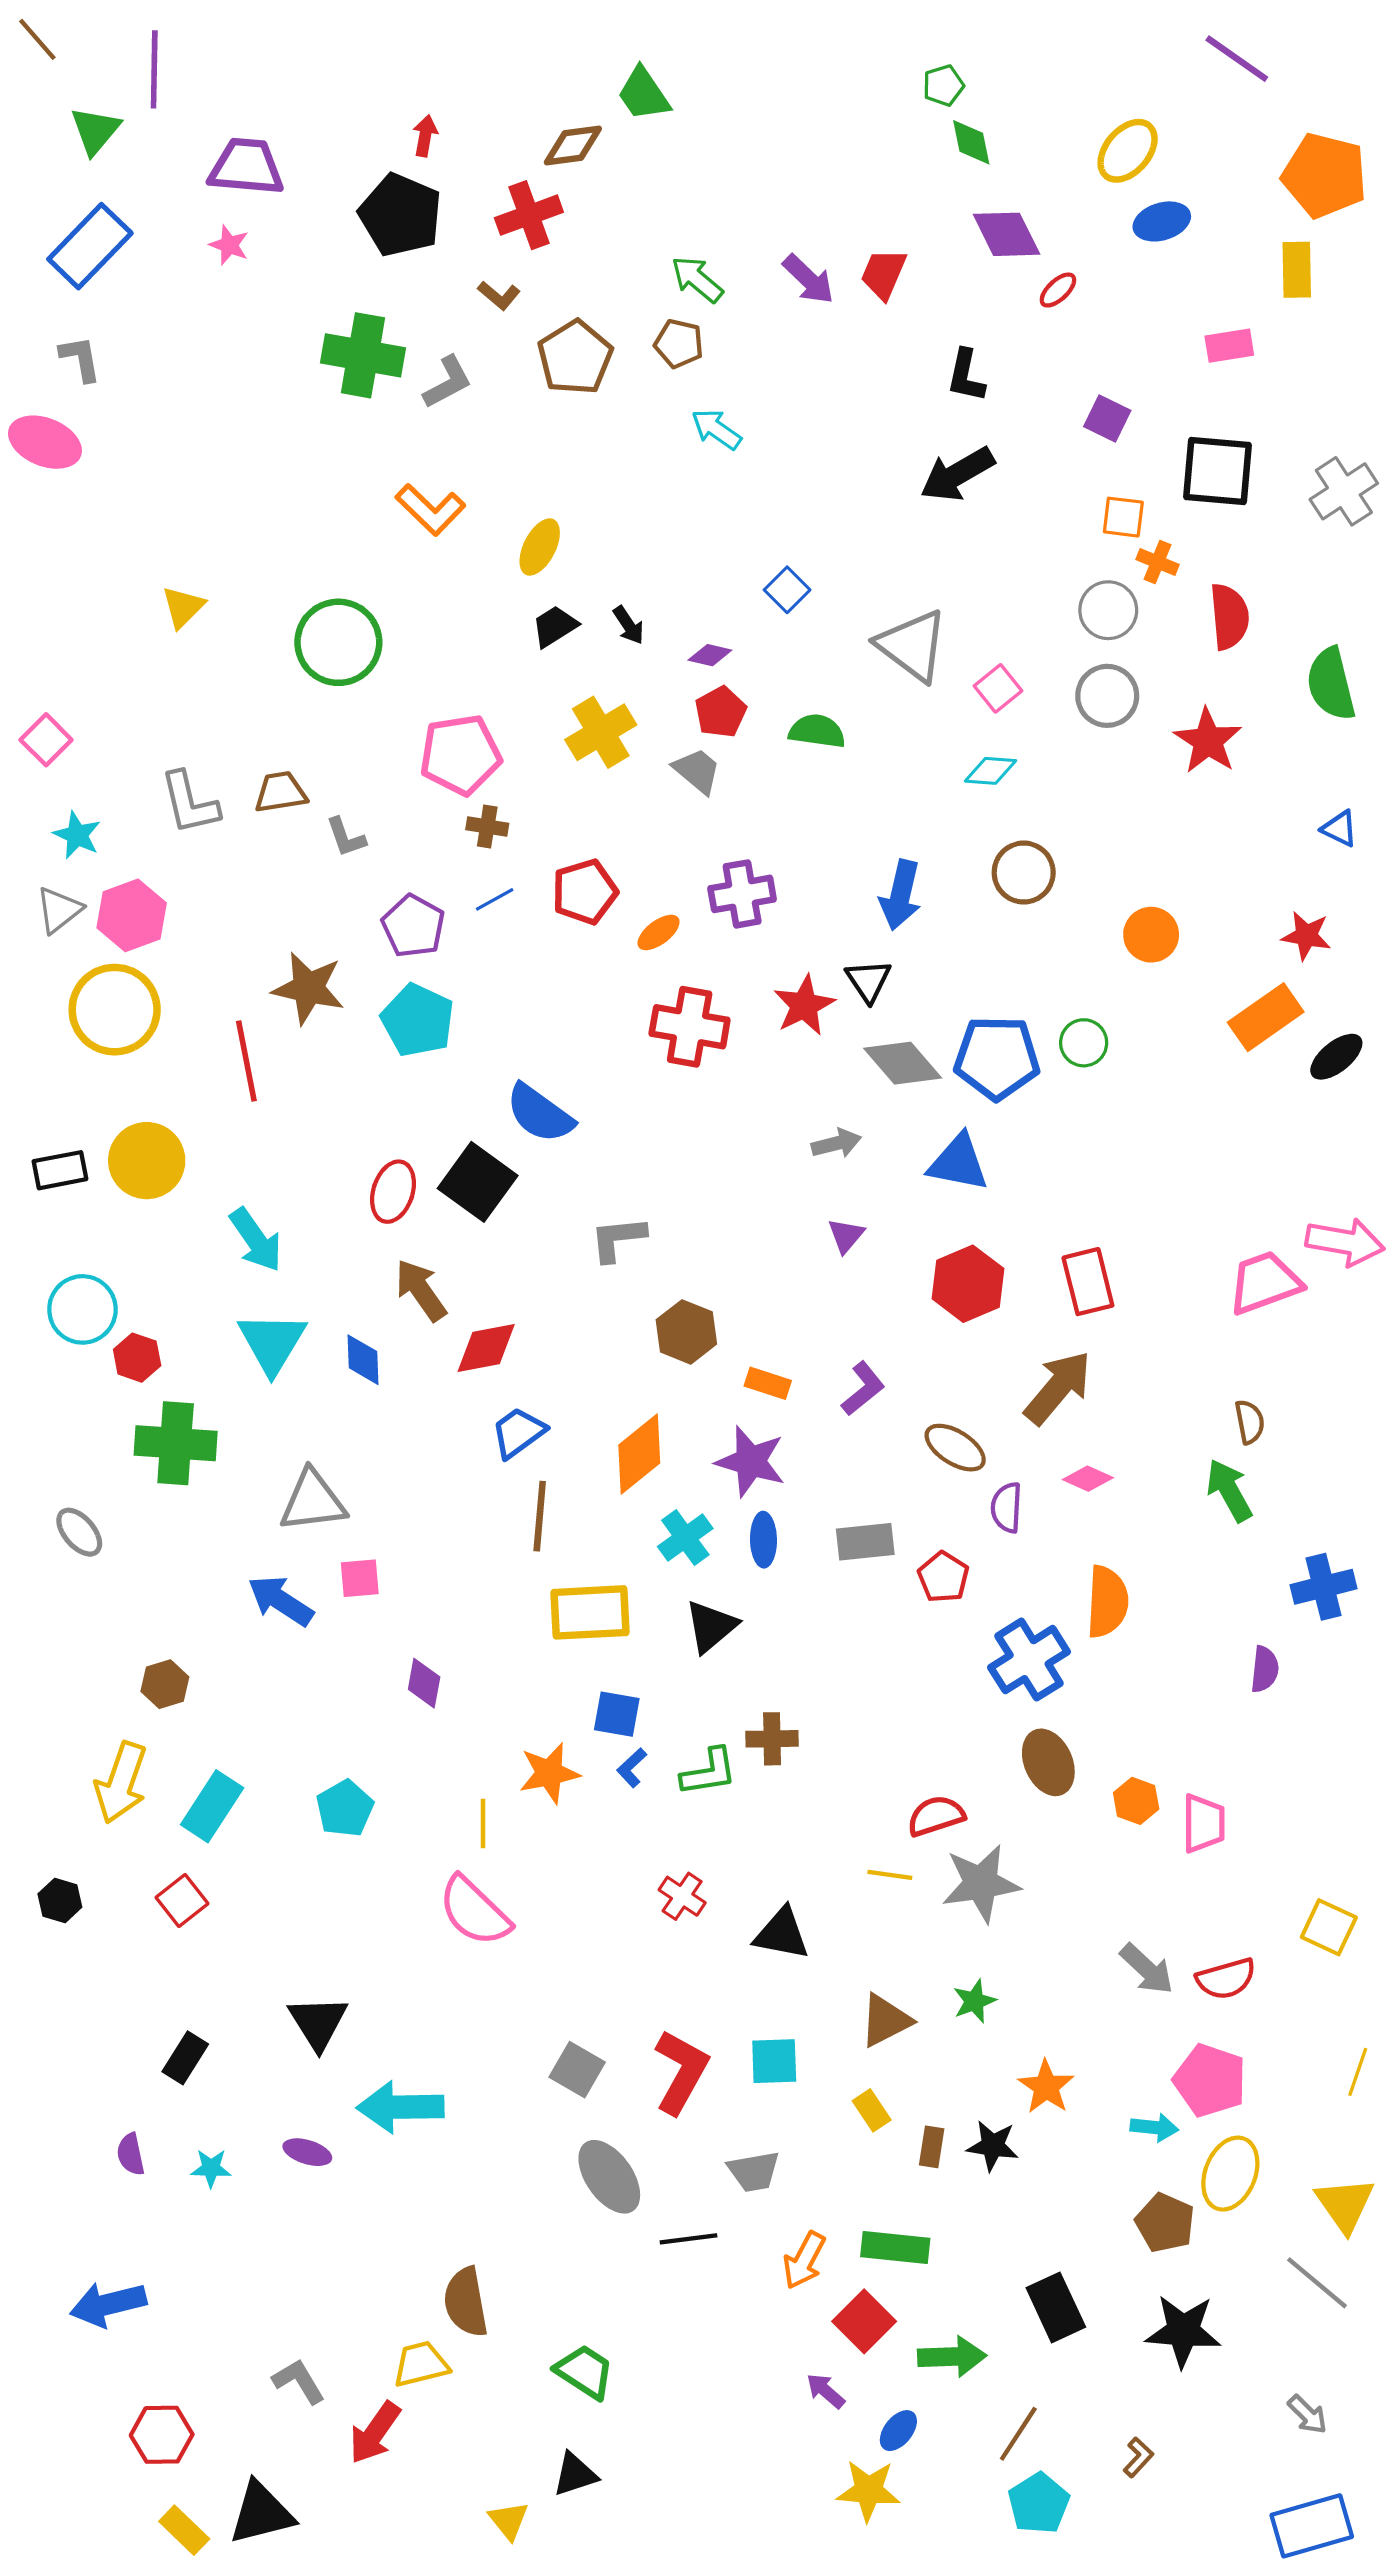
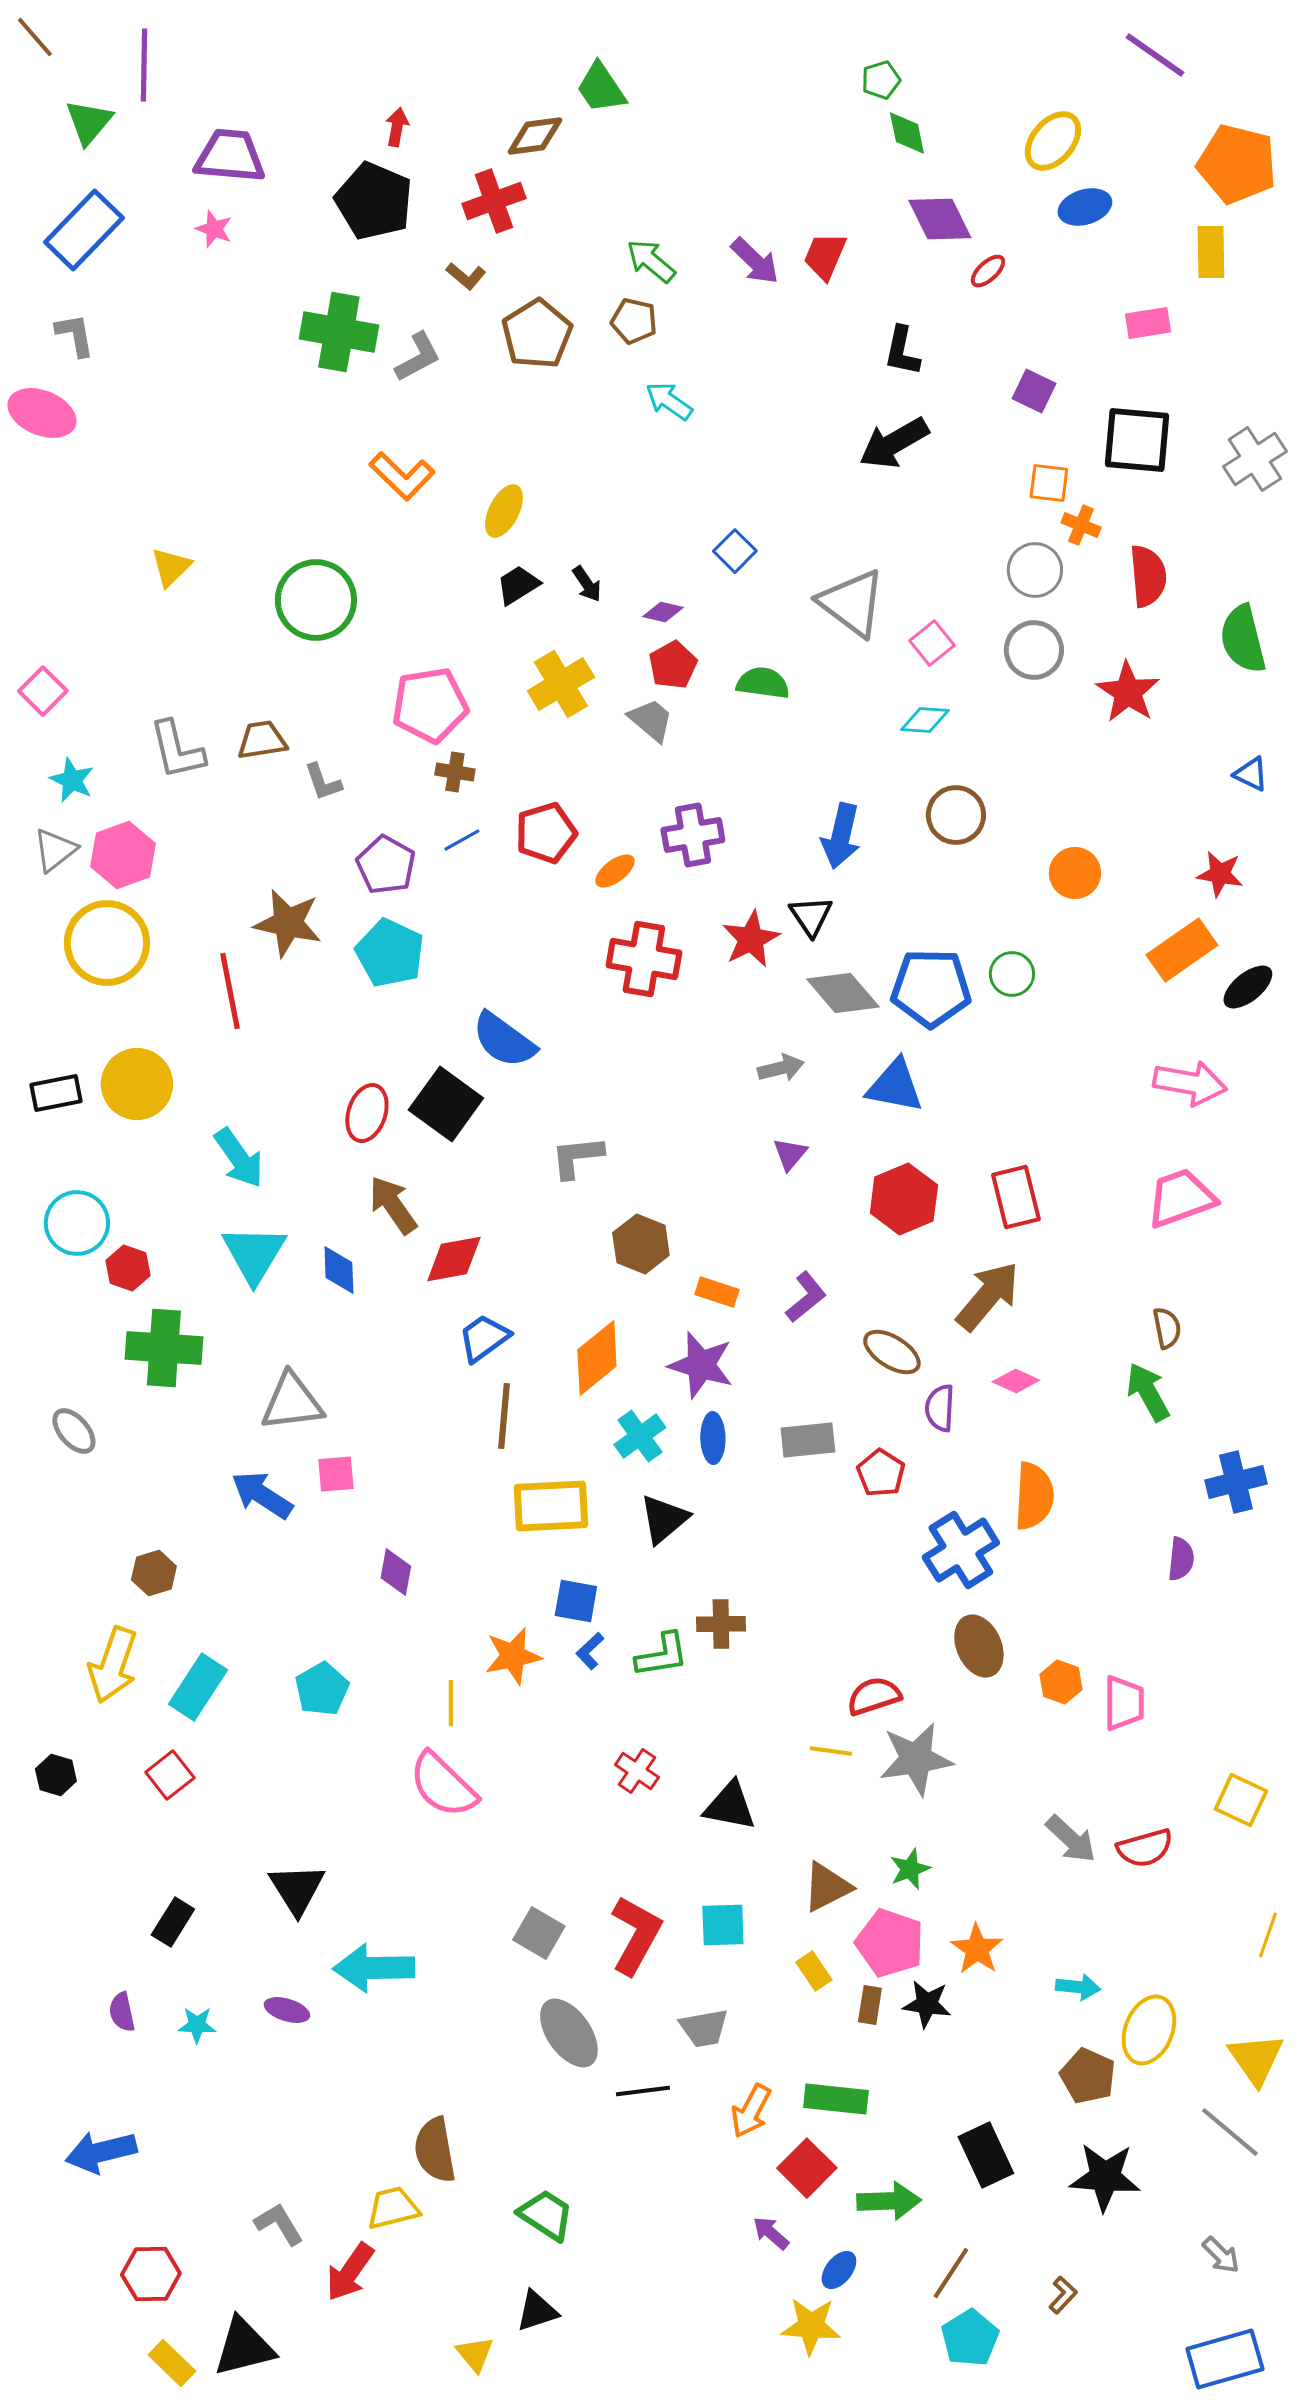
pink arrow: (1345, 1242) -> (1190, 1083), moved
pink pentagon: (1210, 2080) -> (890, 1943), moved

